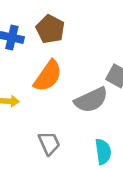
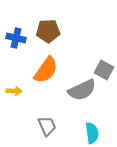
brown pentagon: (50, 29) -> (48, 31), turned -30

